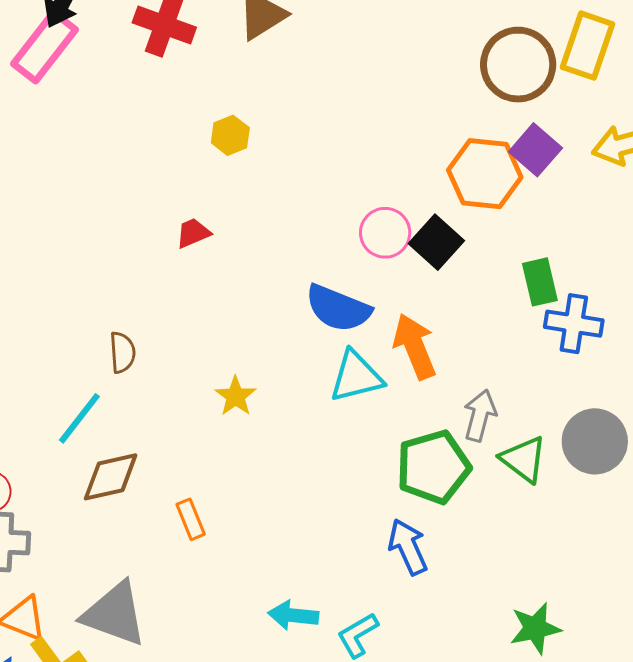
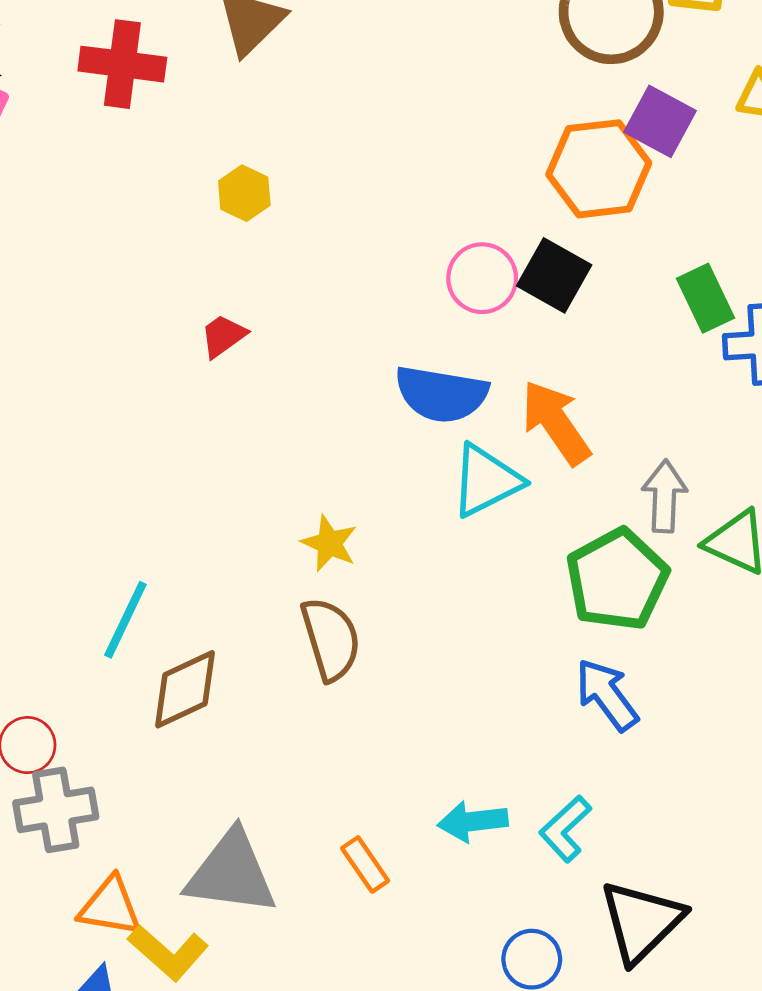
brown semicircle: (122, 352) -> (331, 639), moved, size x1.5
orange rectangle: (191, 519) -> (365, 864), moved

